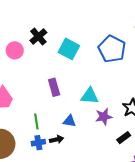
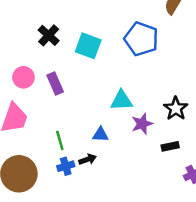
pink circle: (15, 50) -> (23, 77), moved
purple rectangle: (54, 87) -> (55, 83), moved
black rectangle: (124, 138) -> (170, 146), turned 32

